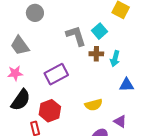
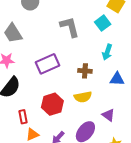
cyan square: (100, 31) -> (103, 23), moved
brown cross: (96, 54) -> (85, 71), moved
red hexagon: (50, 111) -> (52, 104), moved

